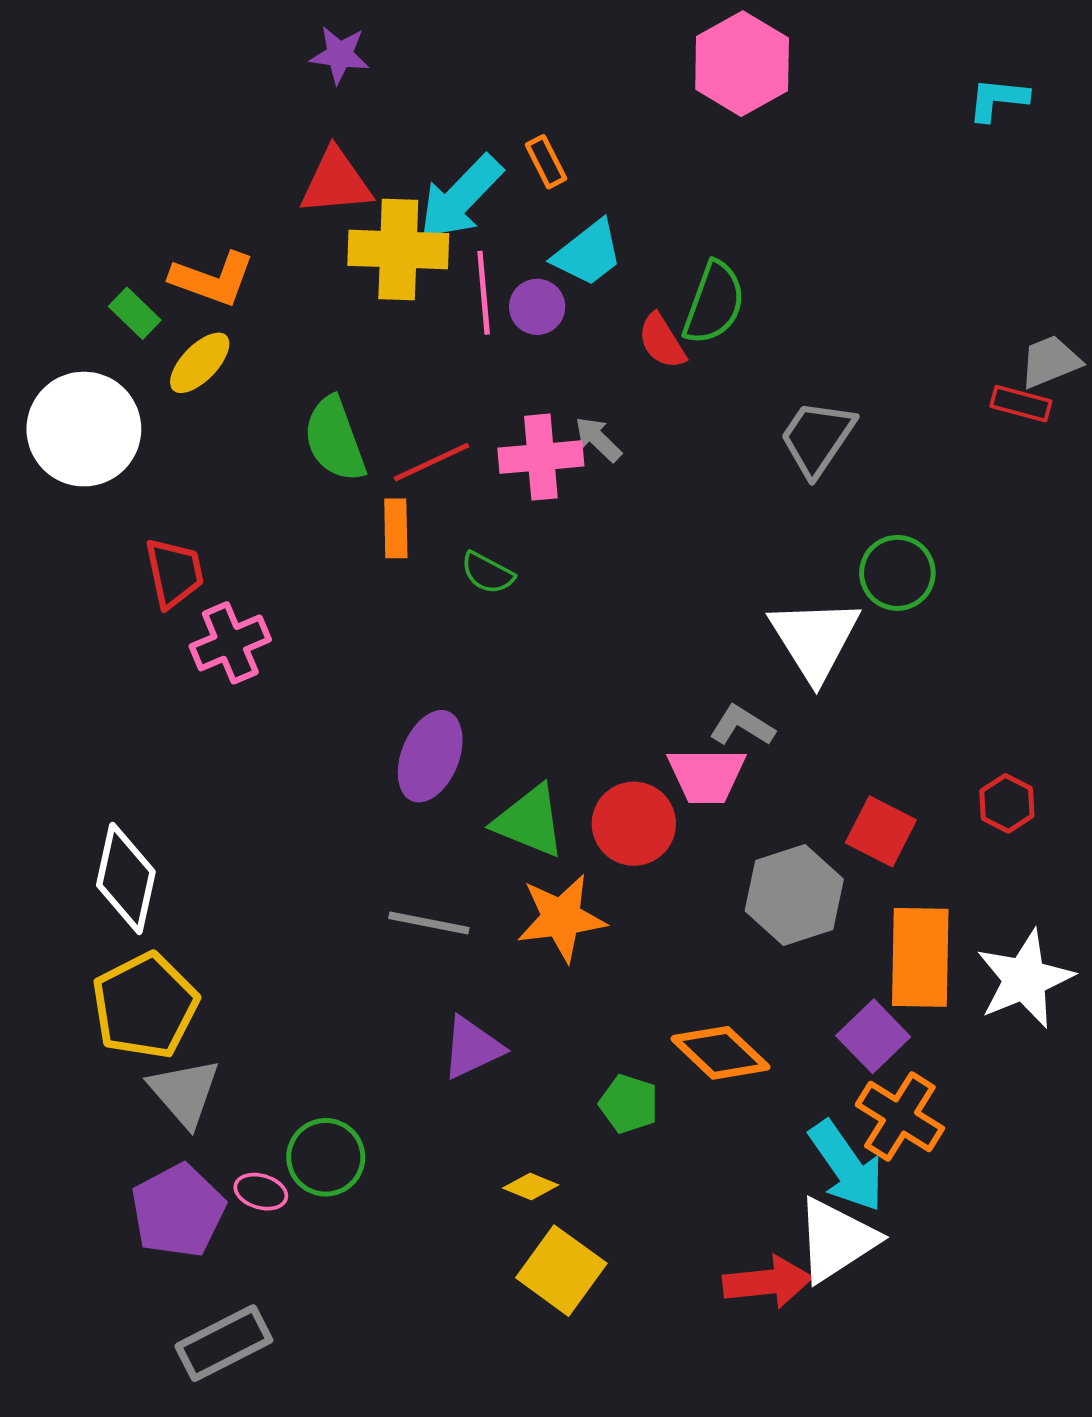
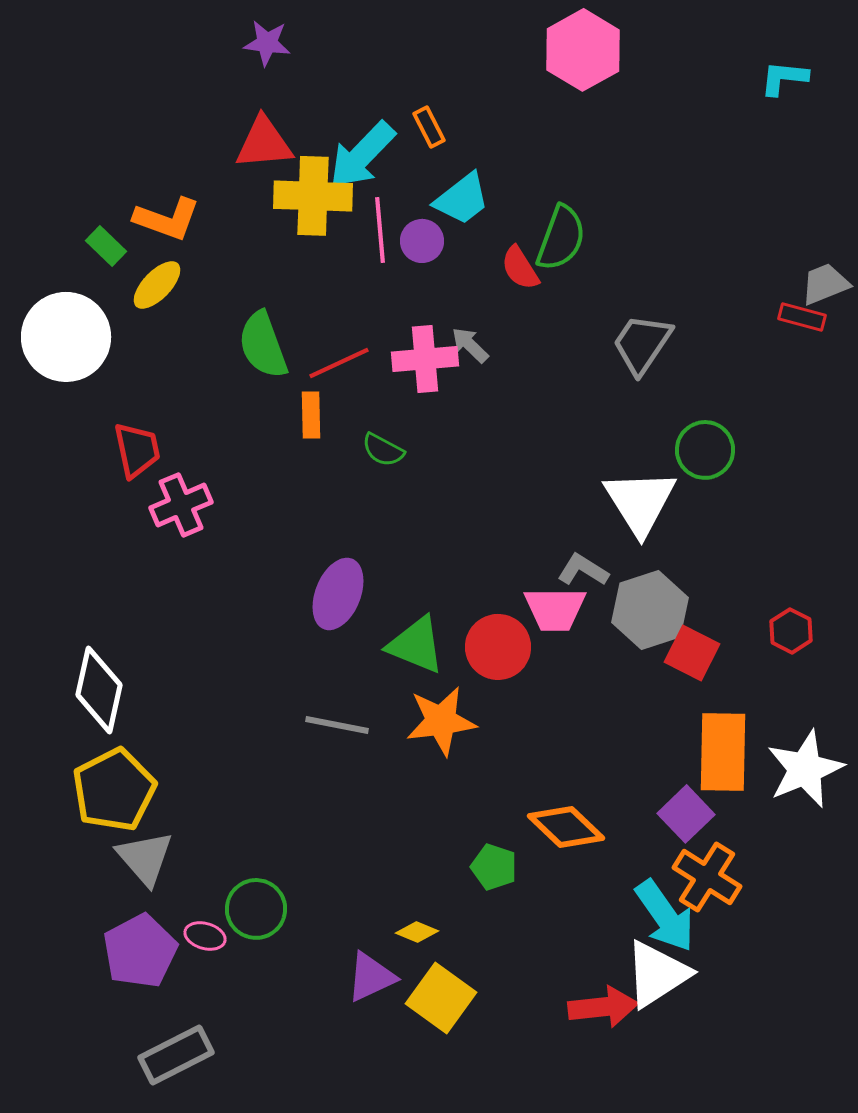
gray hexagon: (794, 895) -> (650, 610), moved
purple triangle: (472, 1048) -> (371, 977), moved

